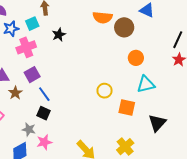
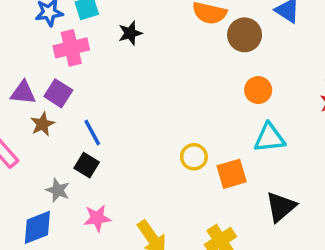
purple square: (32, 75) -> (58, 93), moved, turned -35
yellow circle: (105, 91) -> (194, 157), moved
orange square: (127, 108) -> (232, 174), turned -36
pink star: (44, 142) -> (97, 218), moved

